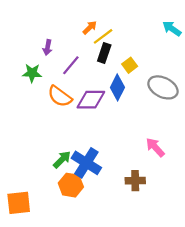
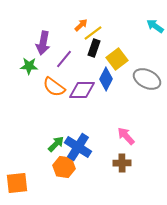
purple arrow: (48, 47) -> (43, 43), size x1.6
yellow square: (130, 65) -> (117, 59), size x1.5
pink arrow: (155, 147) -> (126, 136), moved

